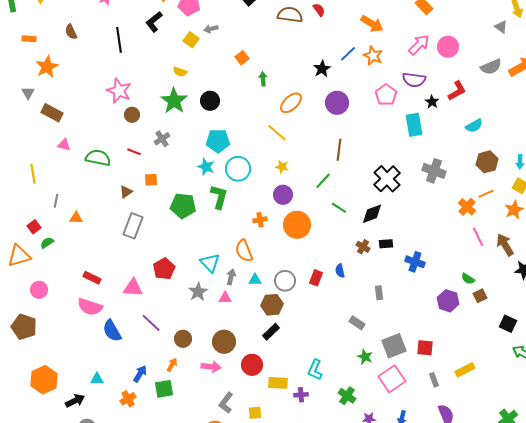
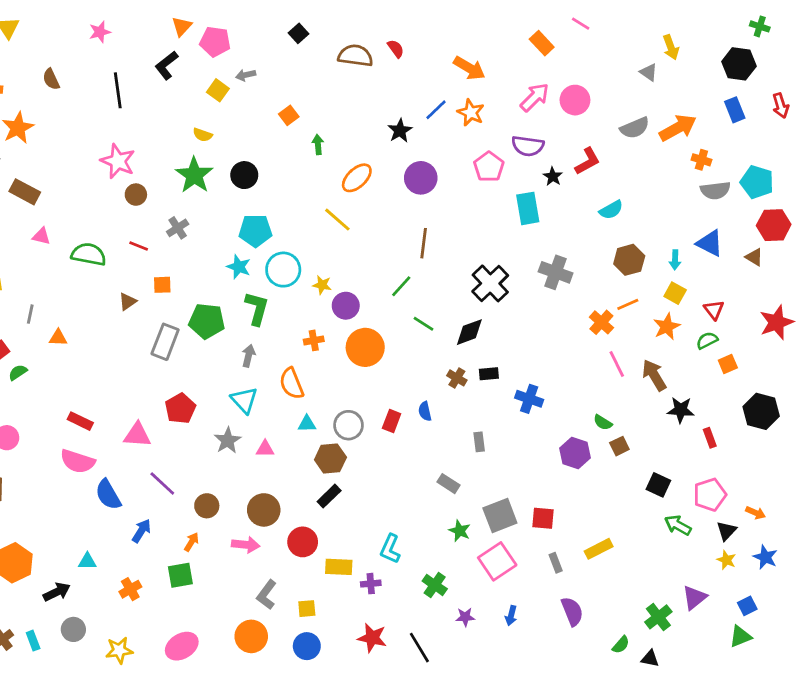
yellow star: (282, 167) -> (322, 285), moved
gray rectangle: (133, 226) -> (165, 342), moved
gray arrow: (231, 277) -> (248, 356), moved
blue arrow: (140, 374) -> (141, 531), moved

